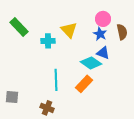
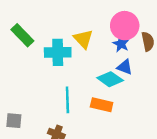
pink circle: (103, 19) -> (125, 26), size x1.5
cyan cross: (48, 41) -> (58, 52), size x1.5
orange rectangle: (84, 84) -> (102, 105), turned 60

